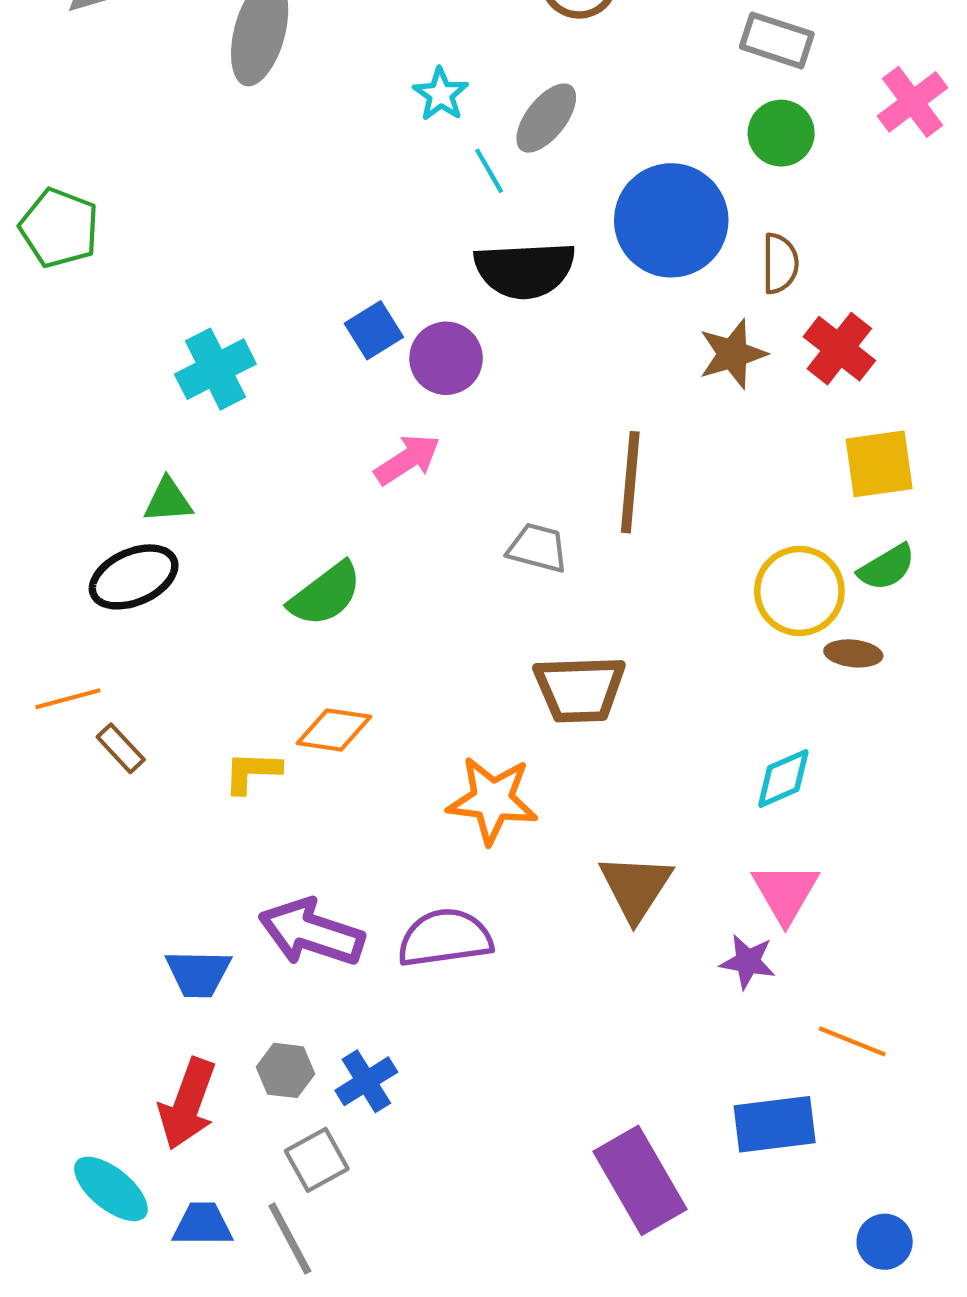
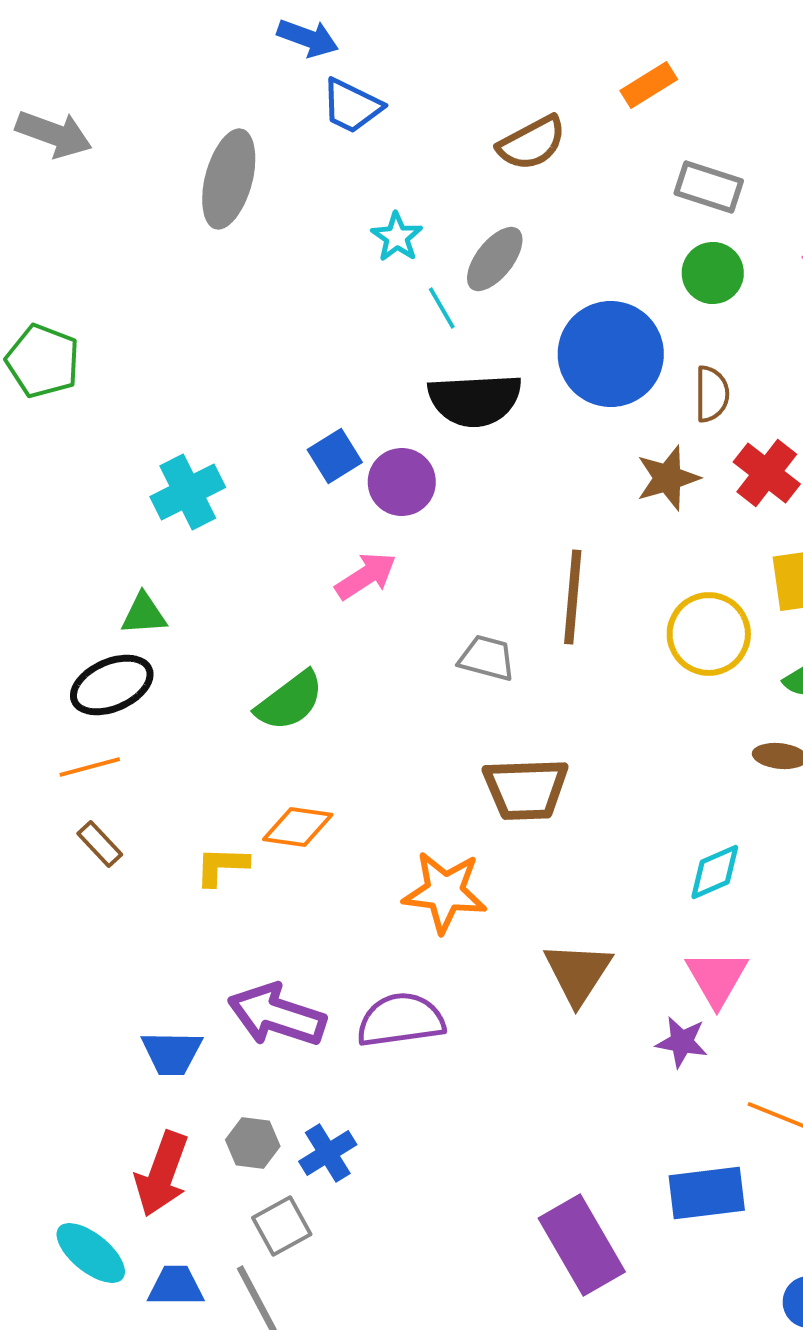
yellow circle: (799, 591) -> (709, 634), moved
orange line: (68, 699) -> (90, 767), moved

